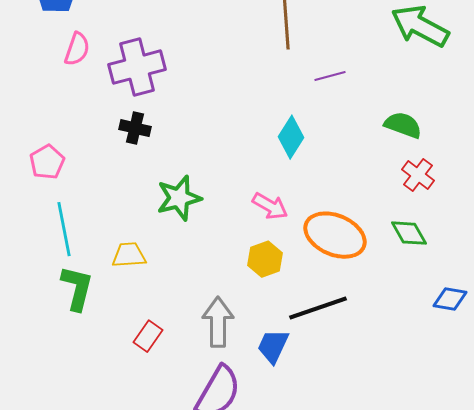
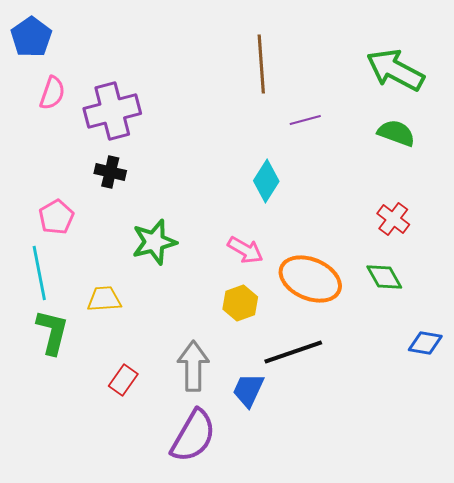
green semicircle: (403, 125) -> (396, 133), moved
pink pentagon: (47, 162) -> (56, 217), moved

